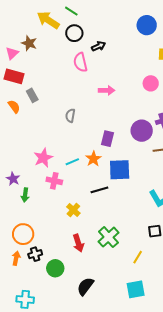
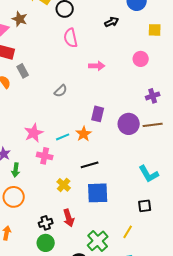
black arrow: (98, 46) -> (112, 22), moved
gray semicircle: (70, 116) -> (61, 91), turned -144
purple circle: (142, 131) -> (129, 124), moved
blue square: (120, 170) -> (98, 193), moved
orange circle: (23, 234) -> (14, 197), moved
green cross: (109, 237) -> (98, 241), moved
black cross: (35, 254) -> (46, 223), moved

